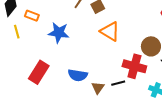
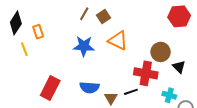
orange rectangle: (32, 16) -> (38, 32), turned 56
blue star: (59, 33) -> (84, 46), moved

